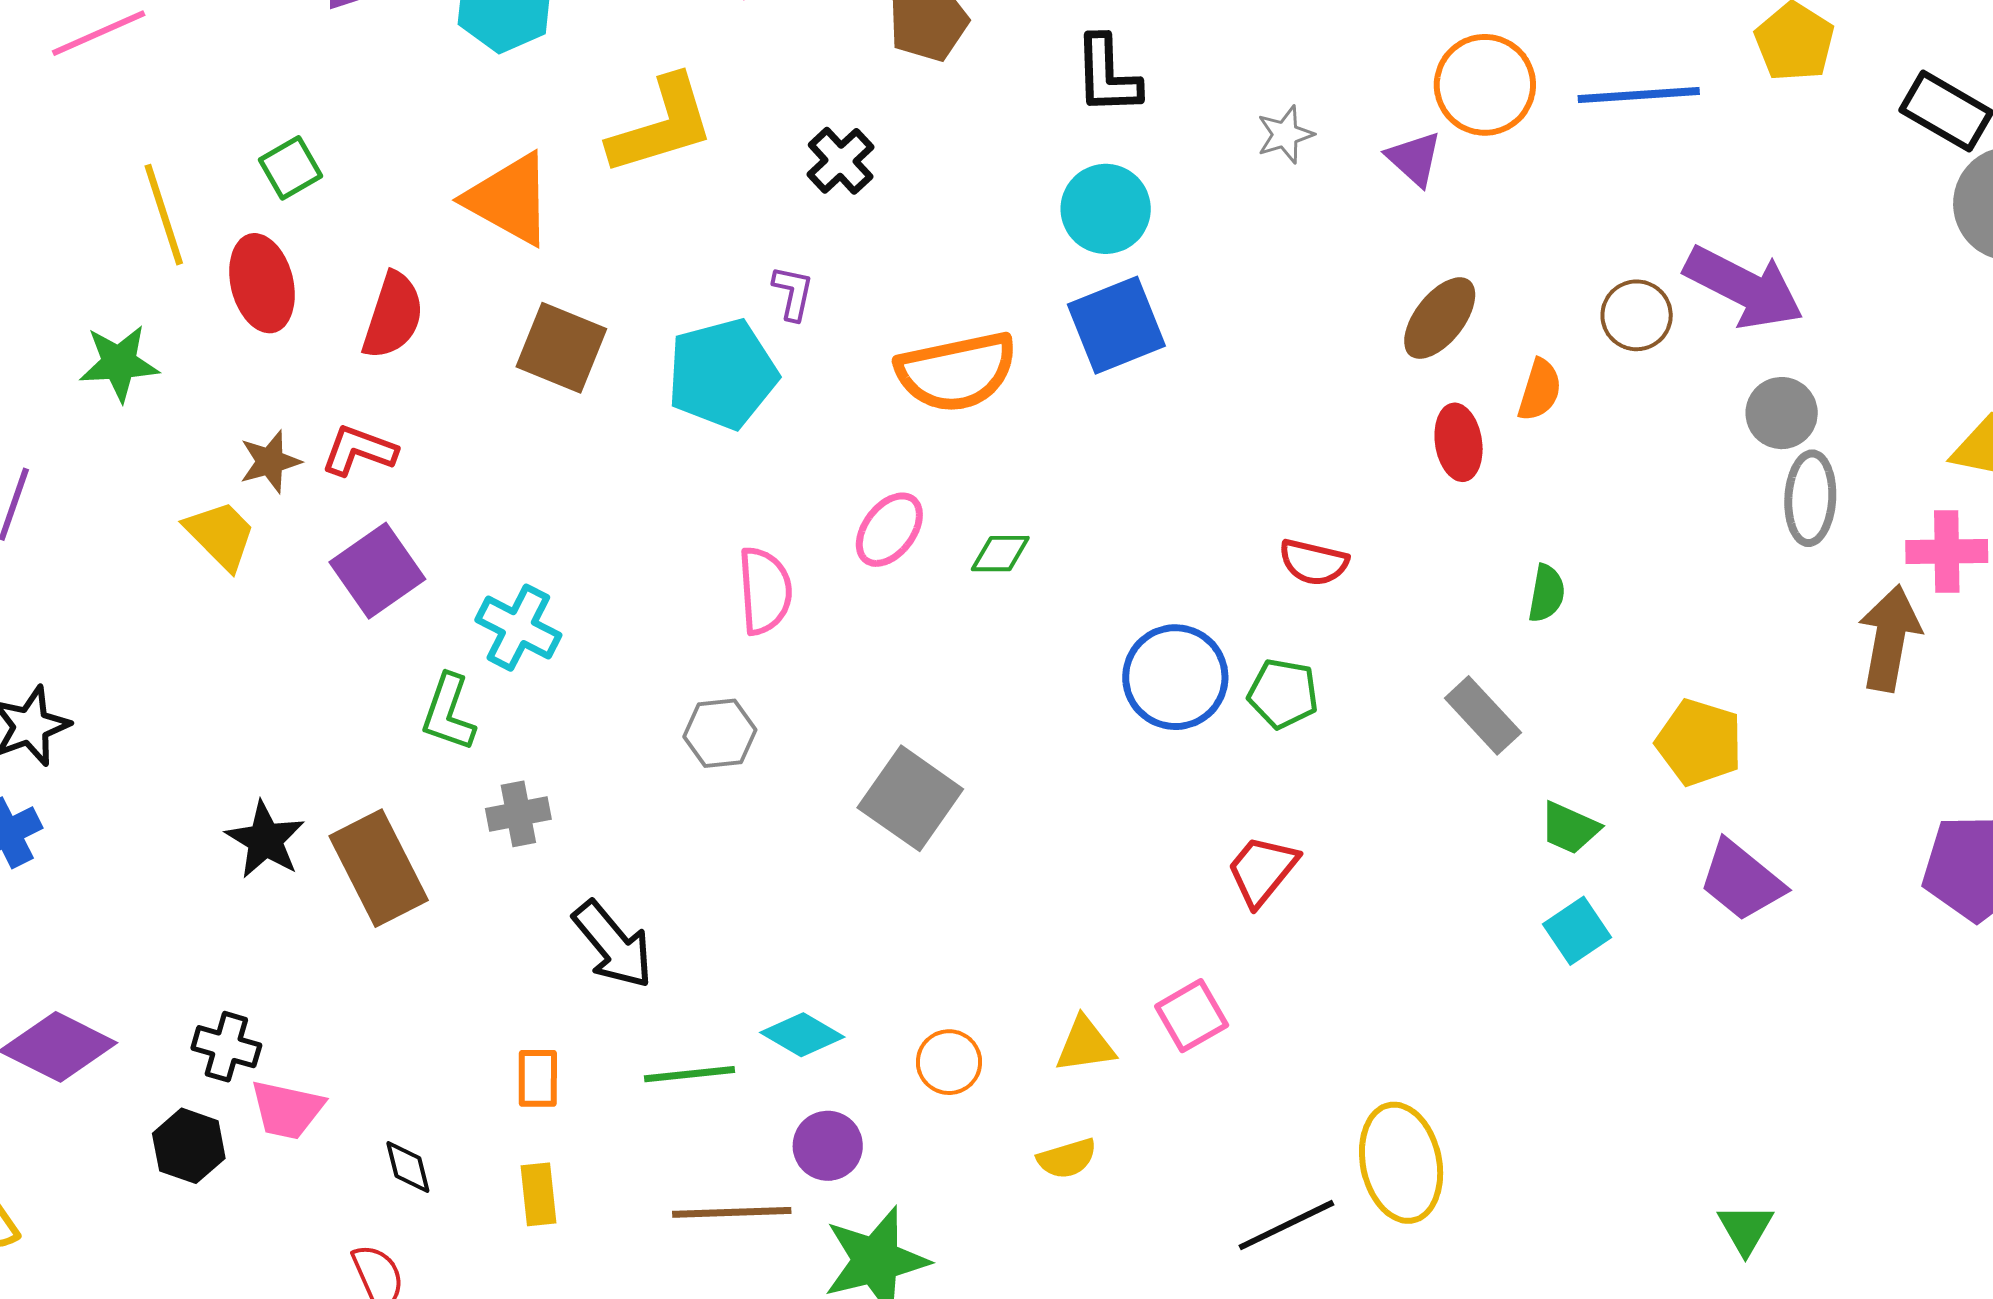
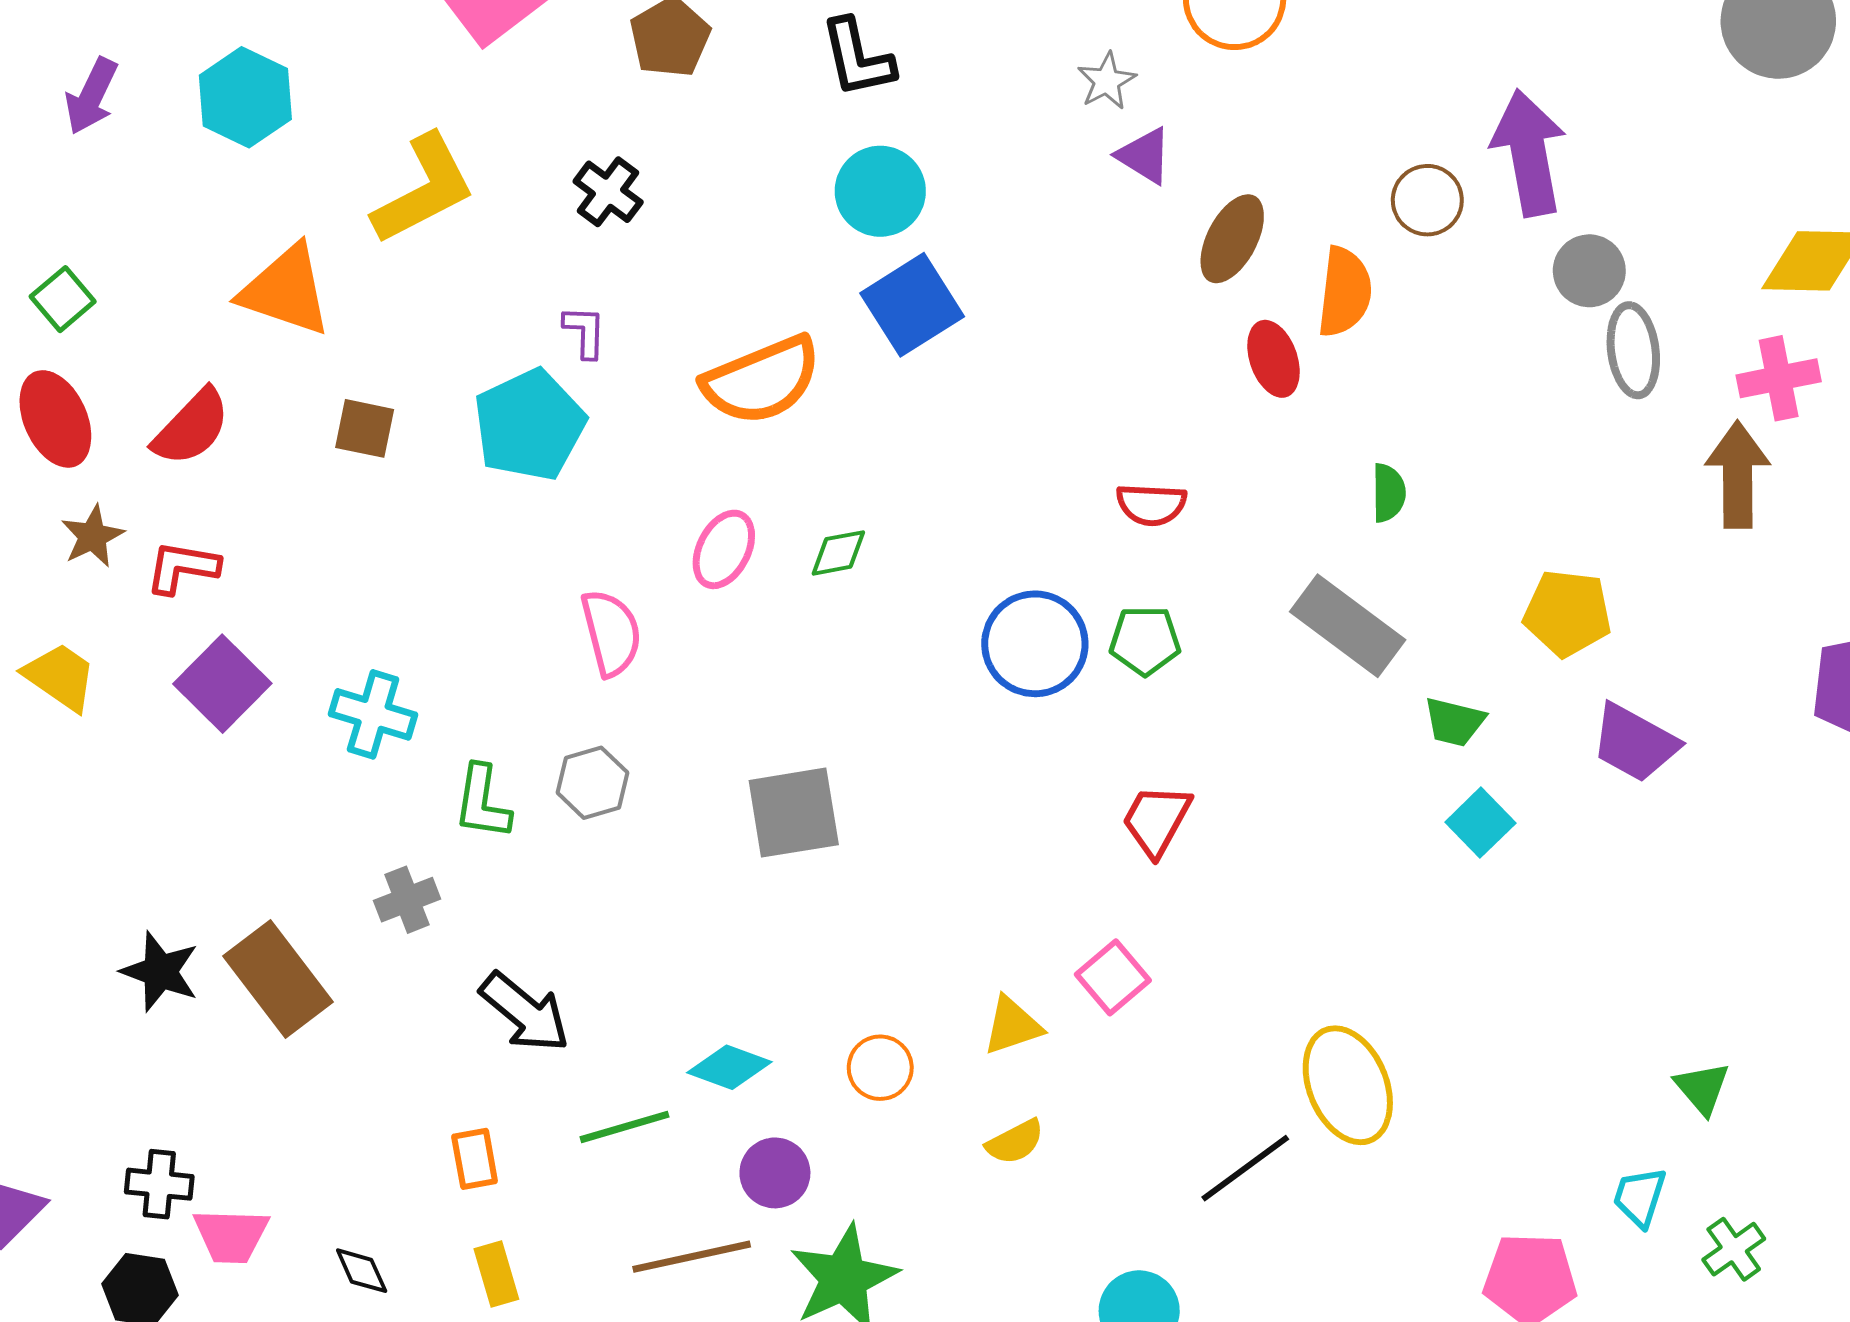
gray star: (1285, 135) -> (1107, 81), moved
purple triangle: (1414, 159) -> (1144, 156), moved
purple arrow: (1744, 287) -> (1529, 153), turned -117
red semicircle: (393, 316) -> (192, 427), turned 36
brown square: (561, 348) -> (365, 428), size x0.7
orange semicircle: (1540, 390) -> (1345, 292), size x1.4
brown star: (270, 462) -> (93, 536), moved
green L-shape: (448, 713) -> (482, 802), moved
gray rectangle: (1483, 715) -> (1348, 626), size x1.4
gray square: (910, 798) -> (794, 813), turned -34

